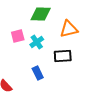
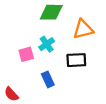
pink square: (18, 36) -> (26, 54), moved

